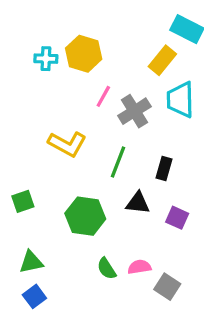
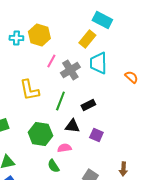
yellow L-shape: (67, 144) -> (29, 90), turned 50
black rectangle: (164, 169) -> (88, 105), turned 48
pink semicircle: (139, 267) -> (64, 148), moved

